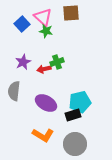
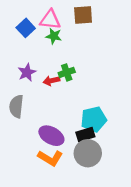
pink triangle: (43, 17) -> (50, 20), turned -36
purple ellipse: (46, 103) -> (51, 136), moved
gray circle: (75, 144) -> (88, 153), moved

